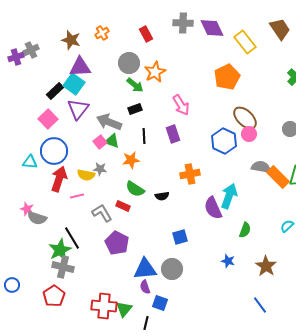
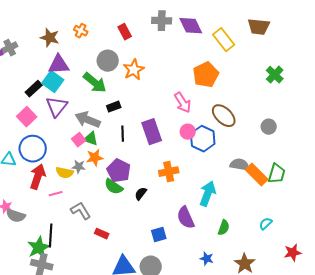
brown trapezoid: (280, 29) -> (259, 27), turned 130
orange cross: (102, 33) -> (81, 31), turned -32
green arrow: (135, 85) -> (95, 83), moved, size x1.4
pink arrow: (181, 105) -> (183, 103), moved
purple rectangle: (173, 134) -> (152, 132), size x1.4
pink circle: (249, 134) -> (188, 132), moved
orange star: (131, 160) -> (95, 158), moved
black semicircle: (162, 196) -> (141, 194), turned 136
red rectangle: (123, 206) -> (102, 234), moved
purple semicircle: (213, 208) -> (186, 218), moved
black line: (72, 238) -> (51, 236), turned 35
purple pentagon: (117, 243) -> (119, 171), moved

